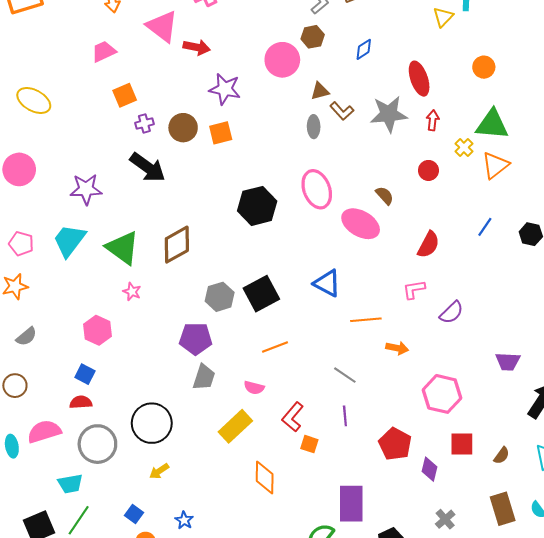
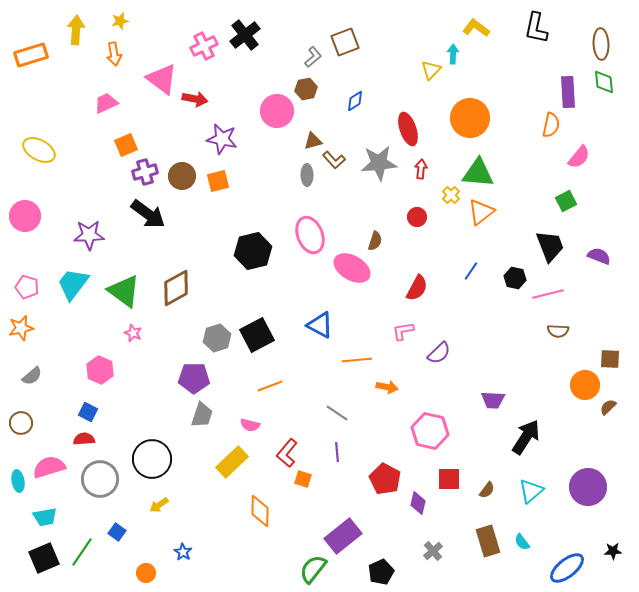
orange circle: (484, 67) -> (470, 118), size x1.8
purple cross: (144, 123) -> (145, 172), size x1.4
brown semicircle: (385, 196) -> (375, 241), turned 60
cyan trapezoid: (70, 484) -> (45, 517), moved
purple rectangle: (351, 504) -> (343, 536), turned 51
blue square: (134, 514) -> (117, 532), moved

